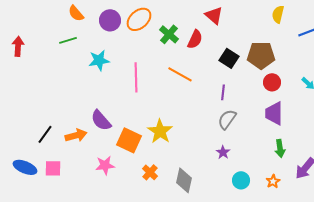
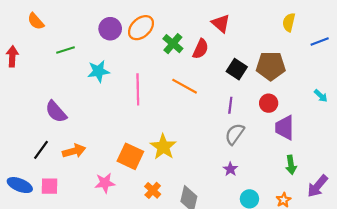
orange semicircle: (76, 13) -> (36, 21), moved
red circle: (272, 82) -> (269, 103), moved
purple semicircle: (101, 120) -> (56, 112), moved

